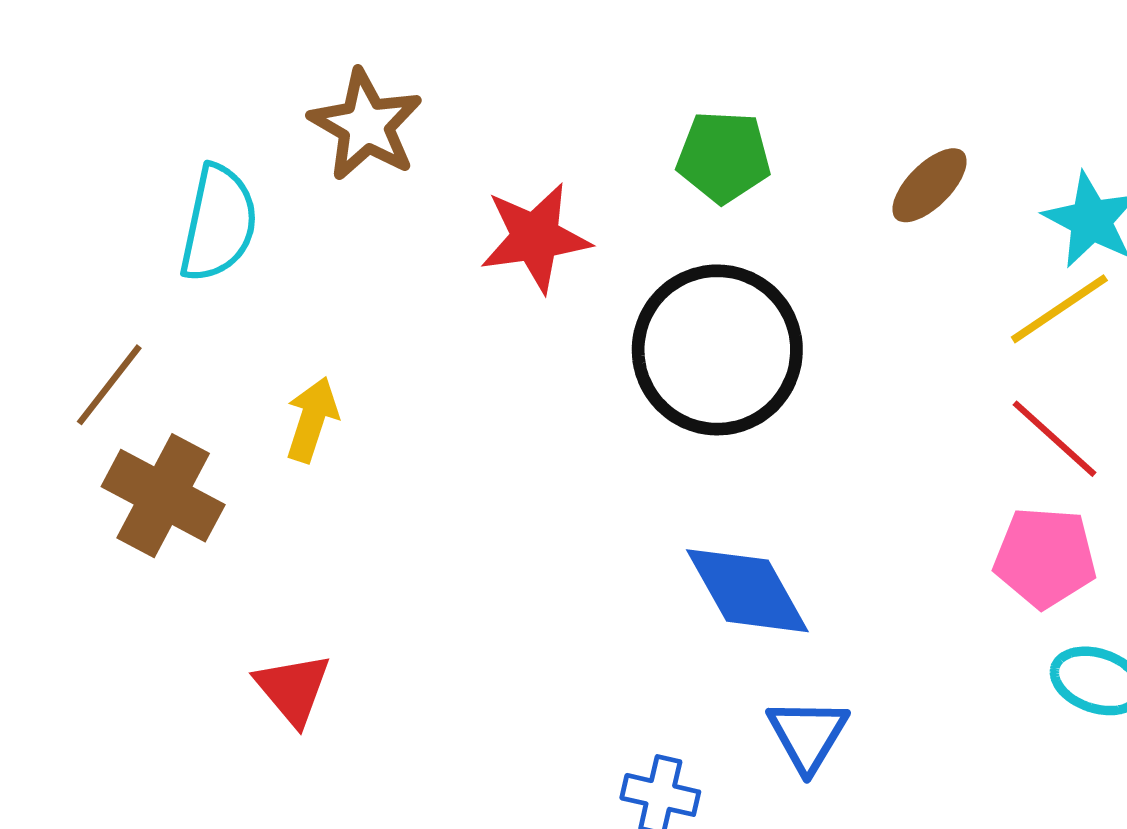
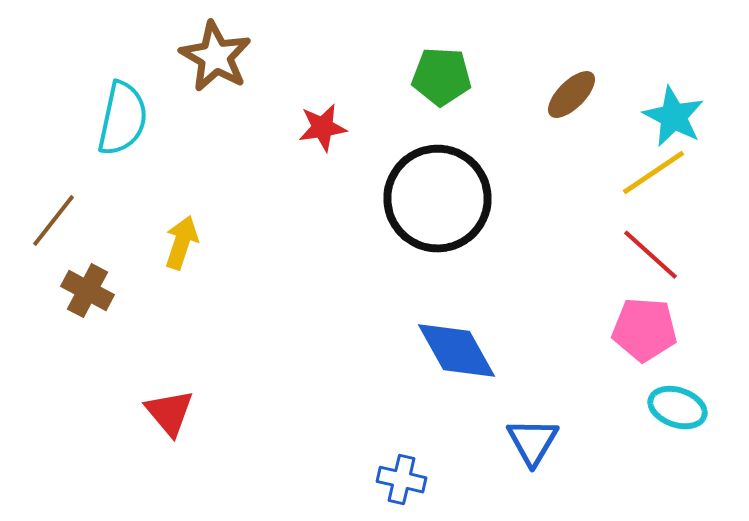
red star: (535, 238) -> (322, 128), size x0.7
brown cross: (163, 496) -> (88, 291), size x0.7
blue triangle: (808, 735) -> (532, 442), moved

